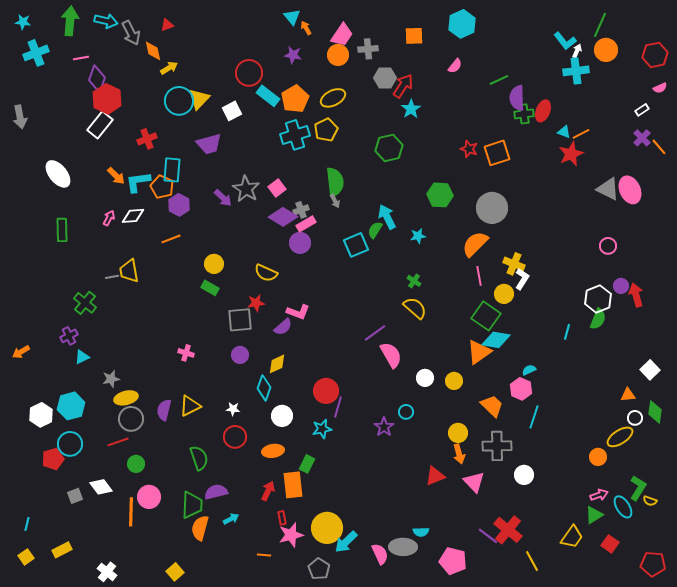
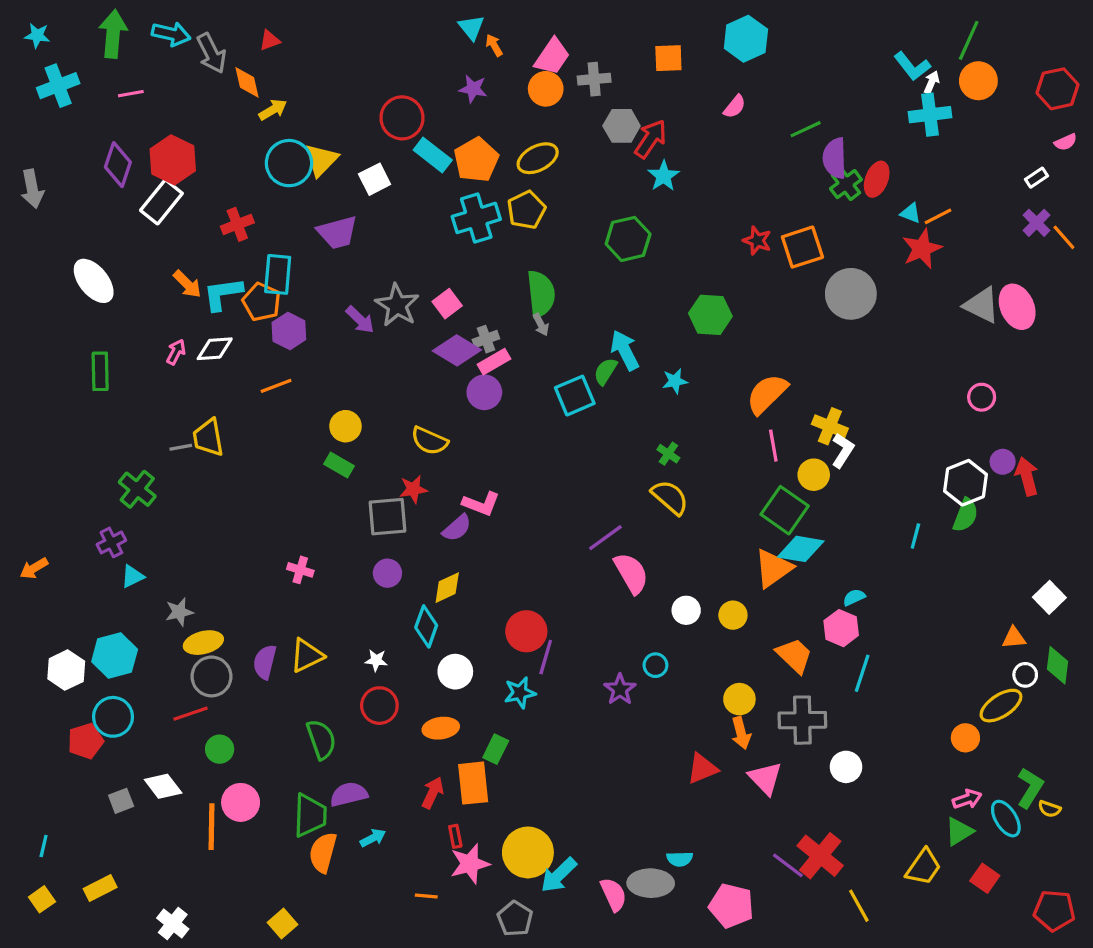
purple diamond: (97, 79) -> (118, 165), moved
green cross: (524, 114) -> (846, 184), turned -30
gray circle: (492, 208) -> (851, 294), moved

